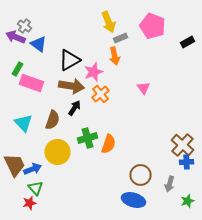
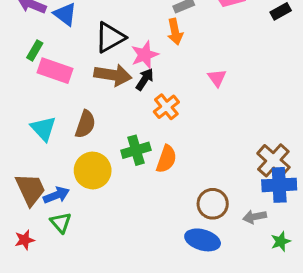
orange cross: (100, 94) -> (166, 107), moved
black arrow: (74, 108) -> (145, 79), moved
blue cross: (186, 162) -> (279, 185), size x1.6
gray arrow: (170, 184) -> (255, 217), turned 63
red star: (30, 203) -> (25, 240), moved

